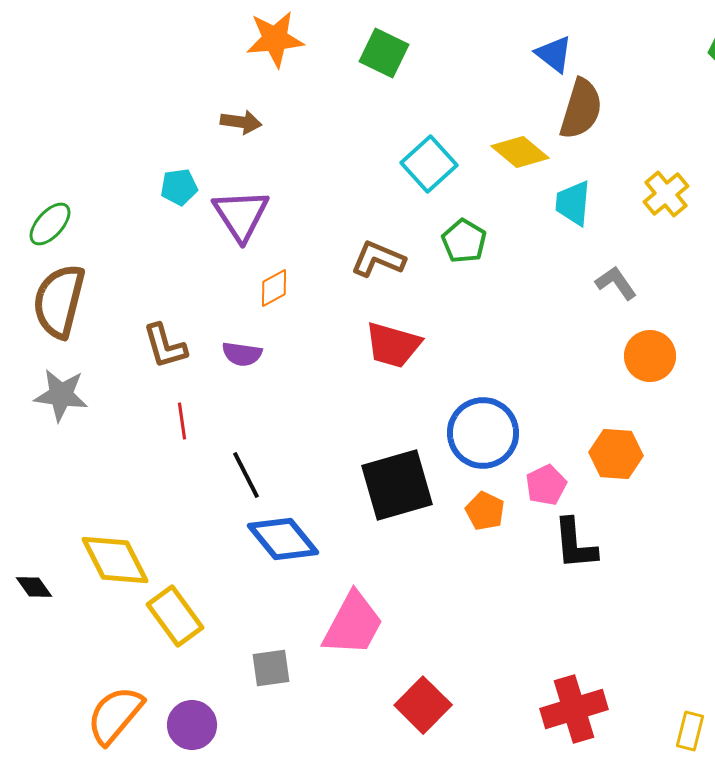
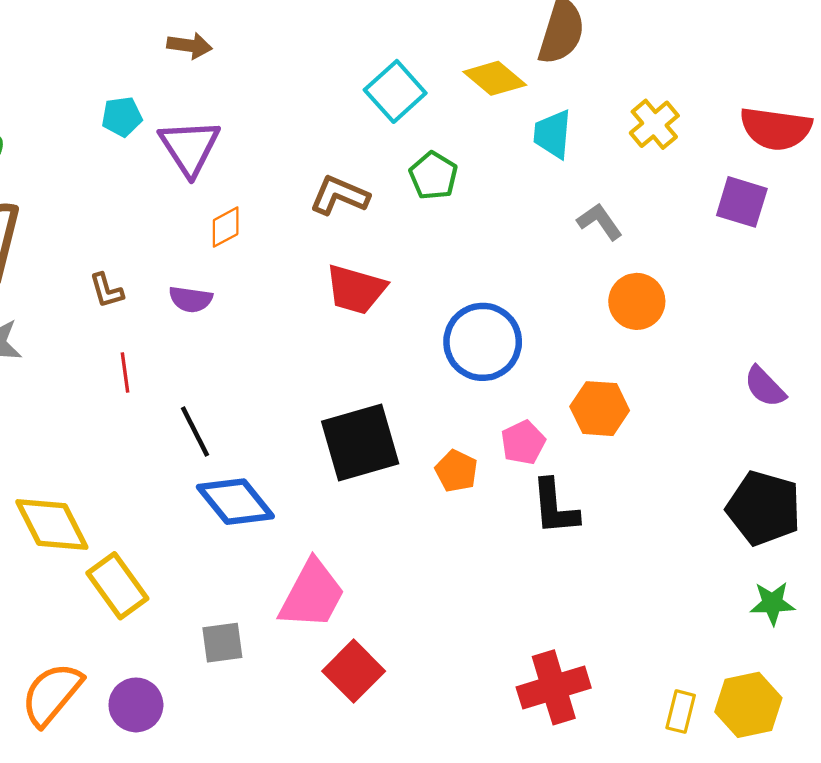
brown L-shape: (165, 346) -> (106, 290), size x0.7
blue circle: (483, 433) -> (483, 342), moved
red square: (423, 705) -> (354, 671), moved

